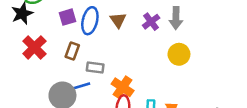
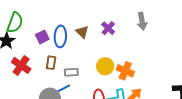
gray arrow: (176, 18) -> (142, 21), moved
yellow circle: (179, 54) -> (105, 66), moved
orange cross: (123, 87) -> (125, 71), moved

